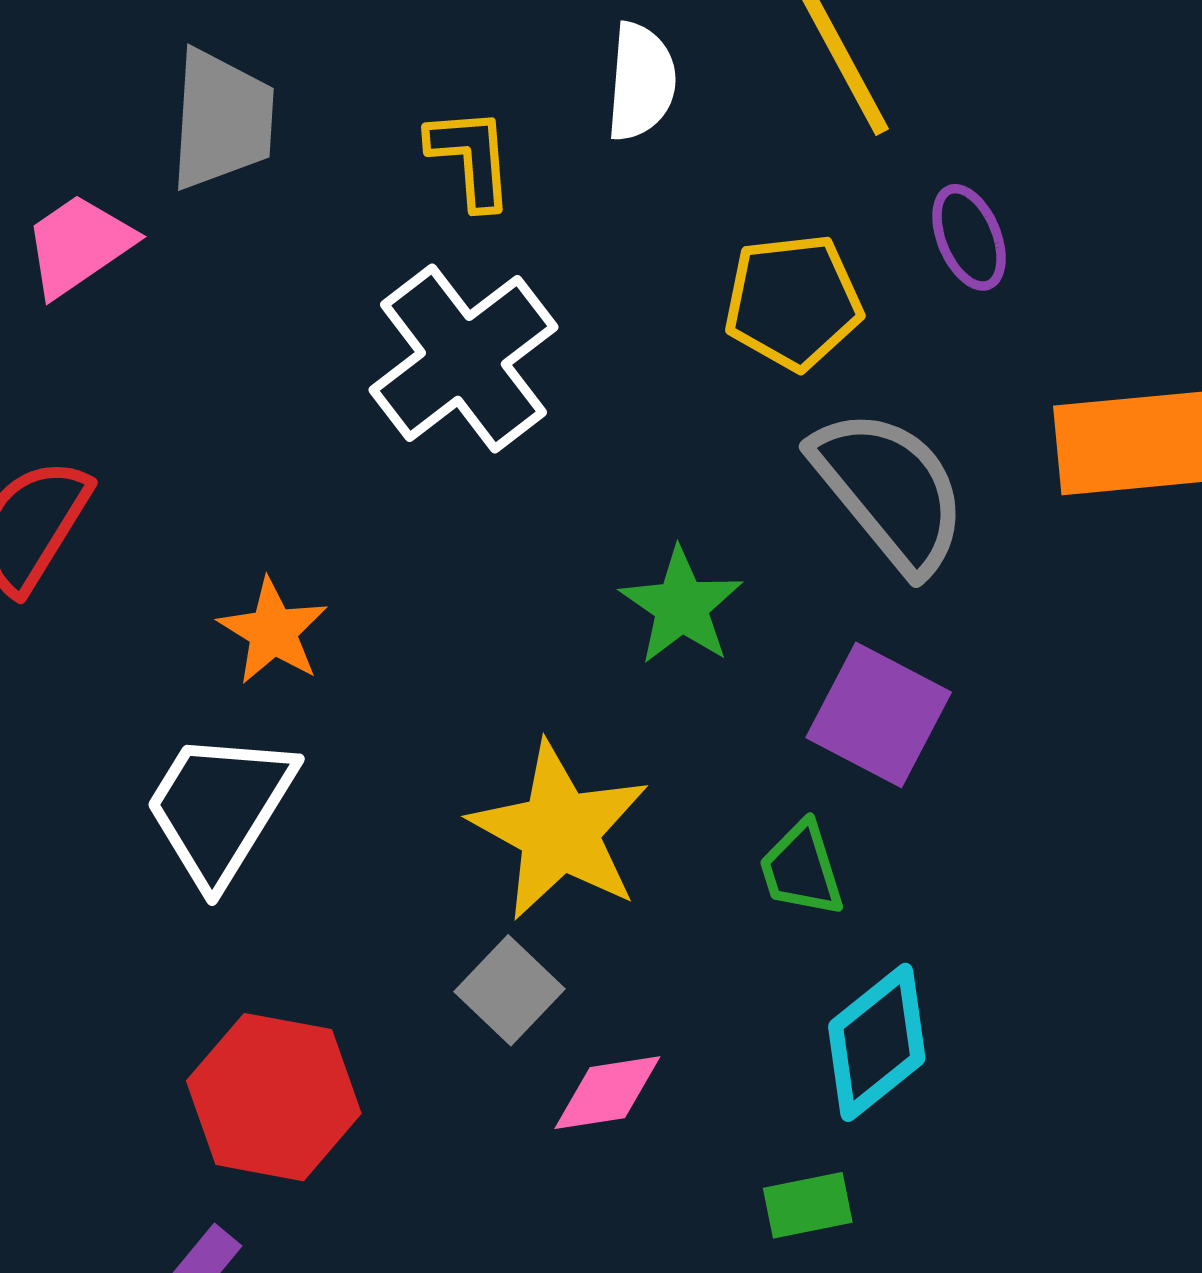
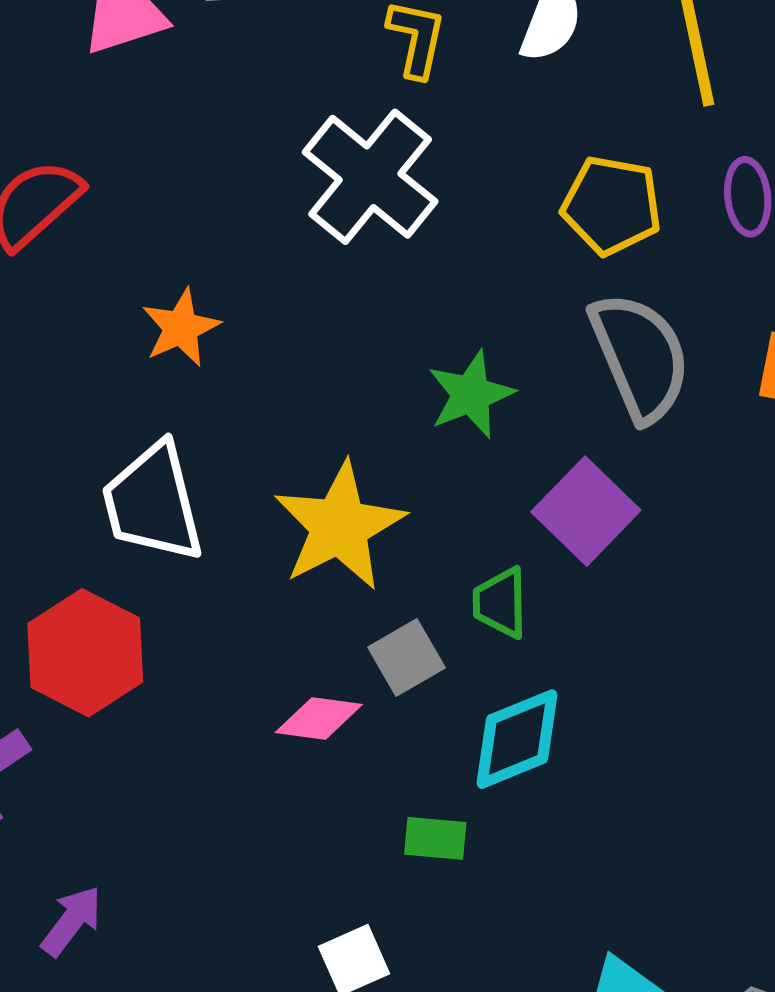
white cross: (463, 358) -> (370, 177), turned -30
white trapezoid: (220, 807) -> (153, 502), moved, turned -62
gray square: (509, 990) -> (406, 658), moved

